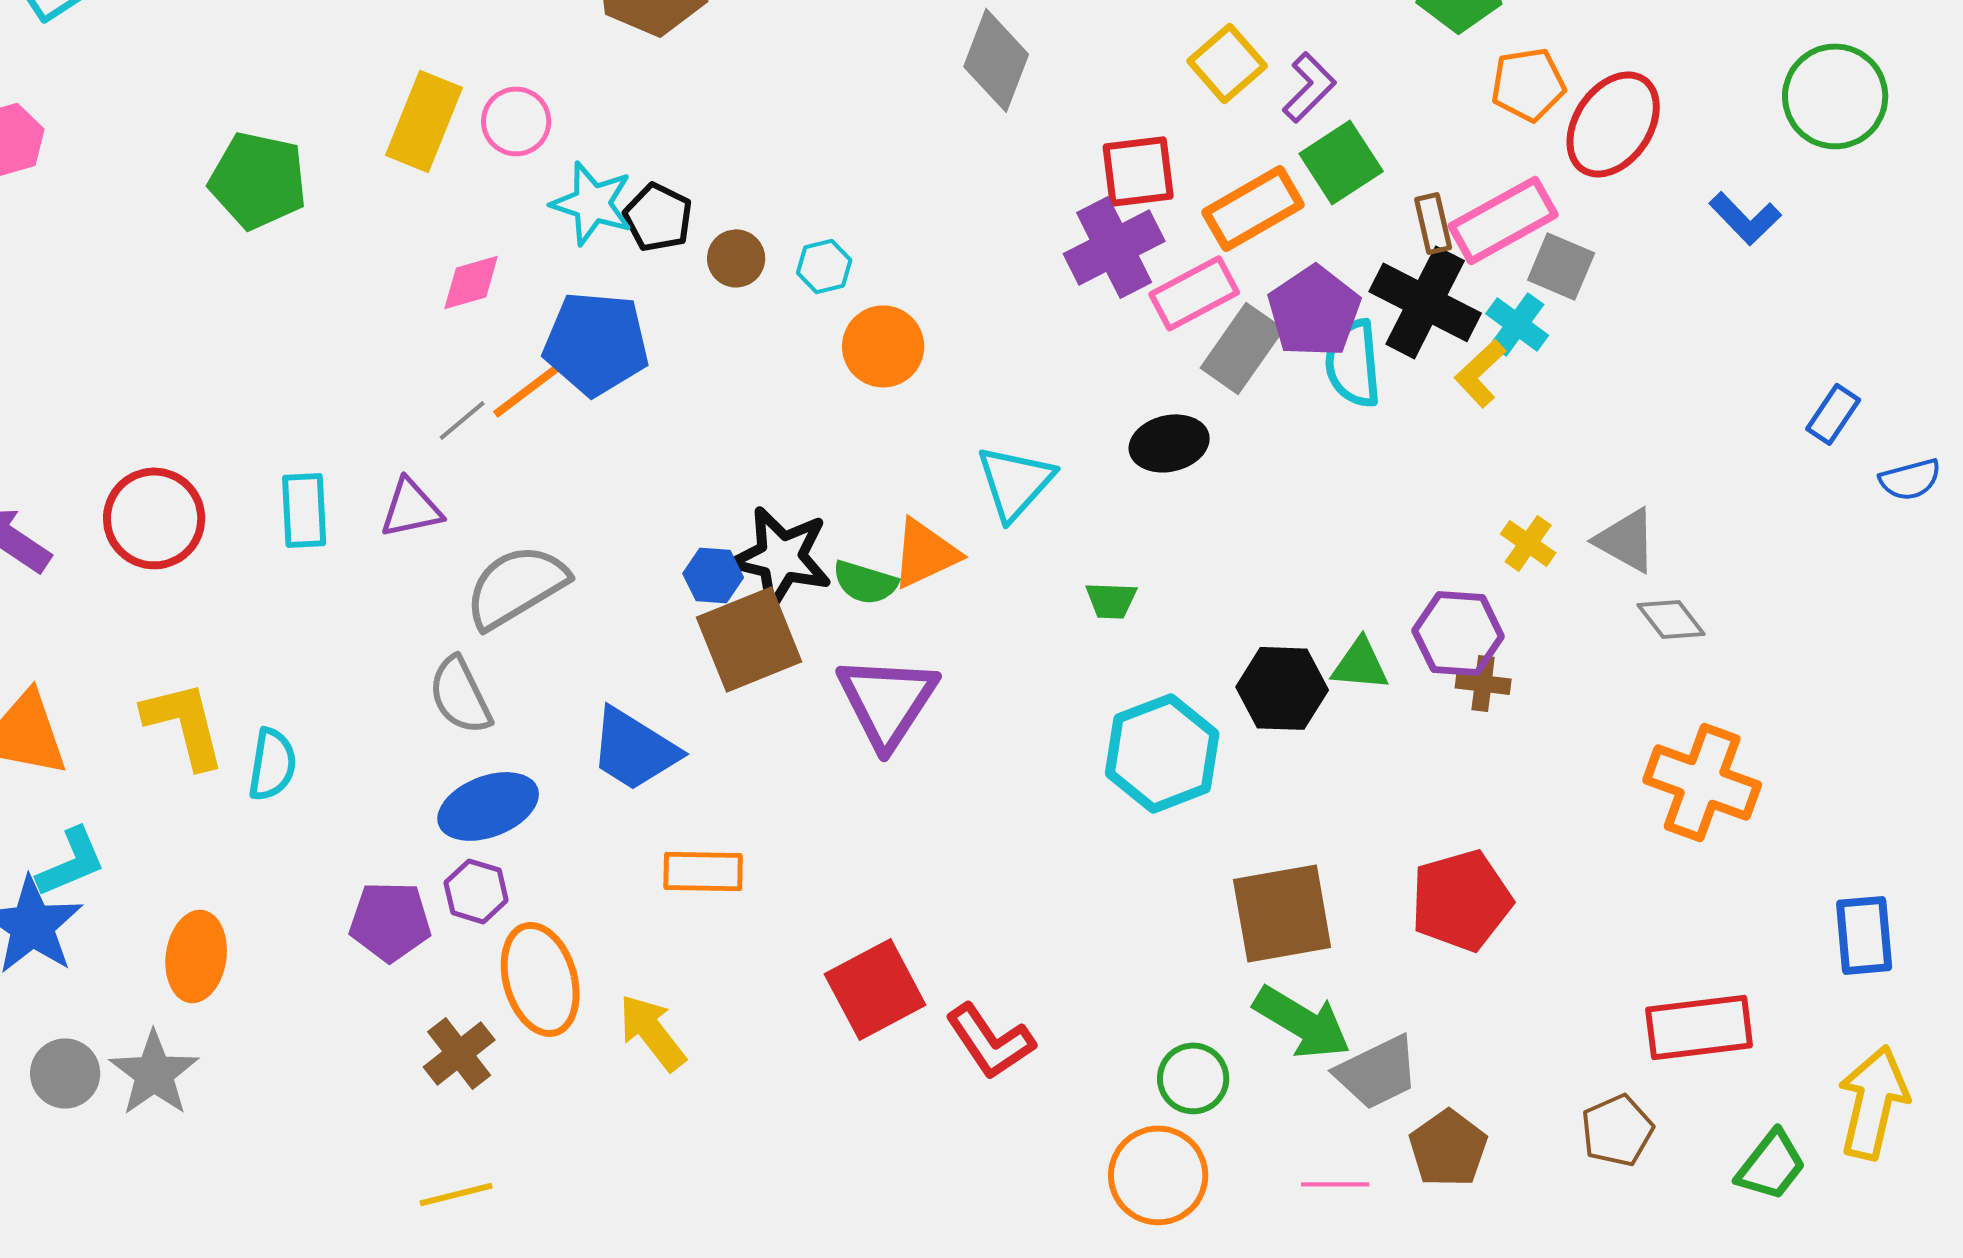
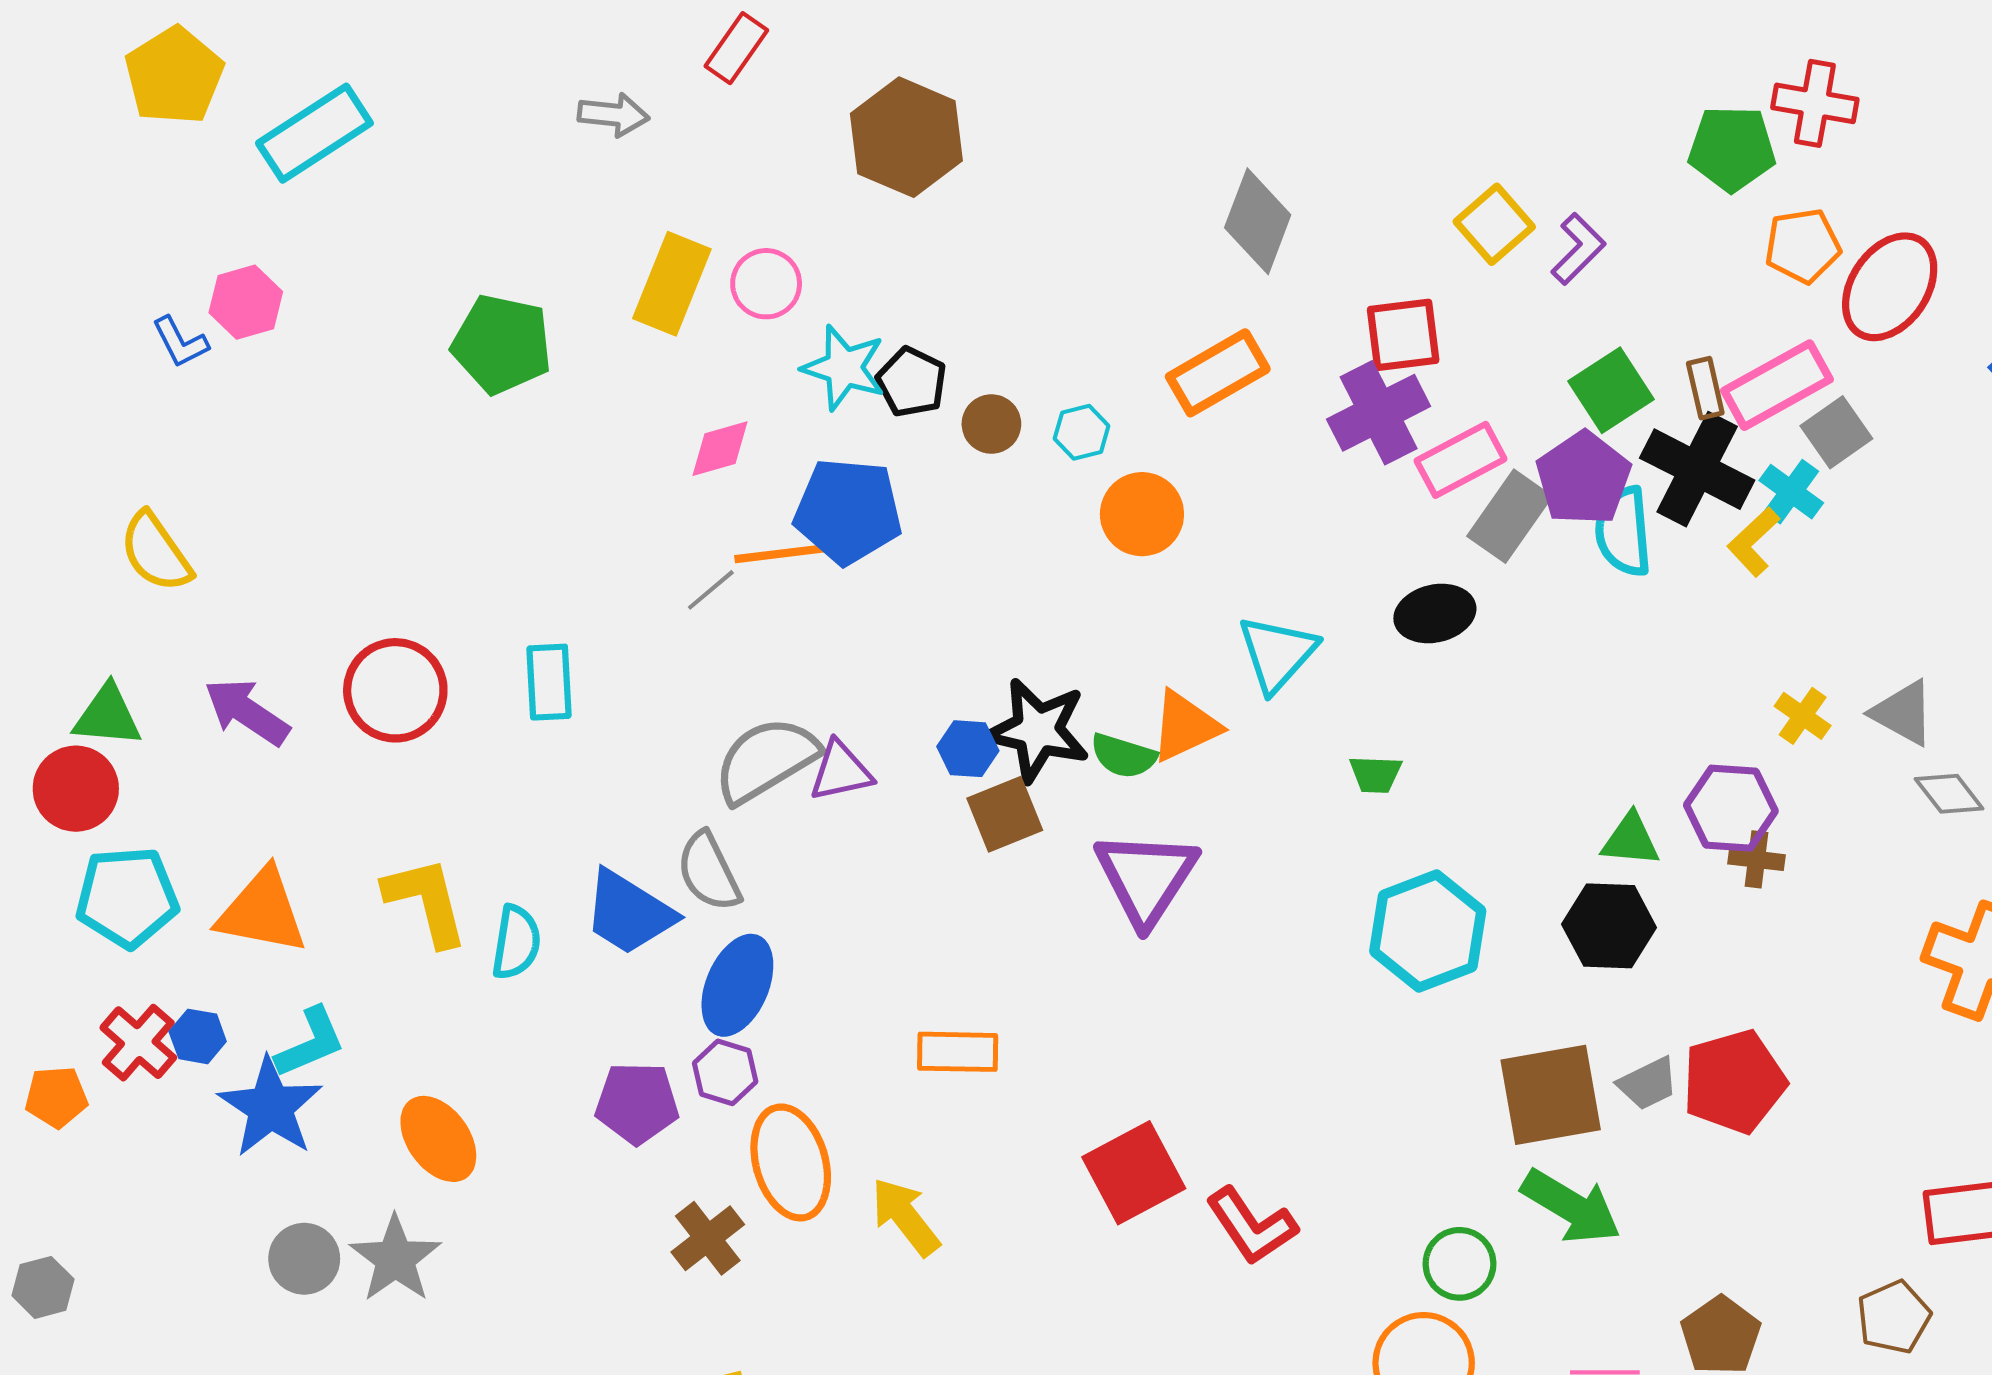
green square: (1341, 162) -> (1611, 390), moved
orange rectangle: (1253, 208) -> (1218, 373), moved
gray square: (1561, 266) -> (1836, 432), turned 32
orange line: (535, 384) -> (786, 553), turned 30
purple triangle: (411, 508) -> (841, 771), moved
brown square: (749, 639) -> (1005, 814), size x0.7
black hexagon: (1282, 688) -> (1609, 926), moved
blue trapezoid: (634, 749) -> (629, 913), moved
blue ellipse: (488, 806) -> (737, 985), turned -46
orange ellipse: (196, 956) -> (438, 1139), turned -44
gray trapezoid: (1377, 1072) -> (1648, 1084), moved, size x0.7

